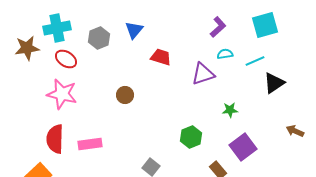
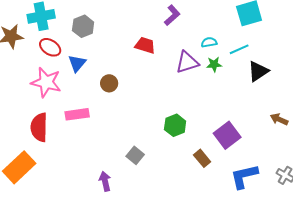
purple L-shape: (218, 27) -> (172, 15), moved
blue triangle: (134, 30) -> (77, 63), moved
green star: (230, 110) -> (214, 64), moved
pink rectangle: (90, 144) -> (77, 114), moved

